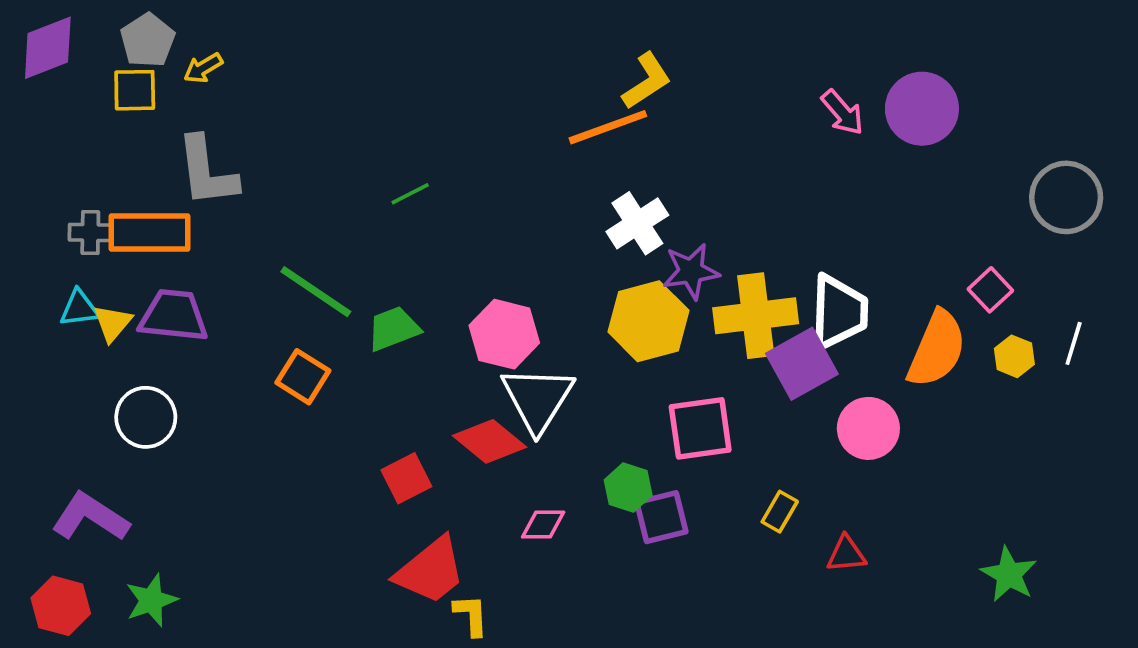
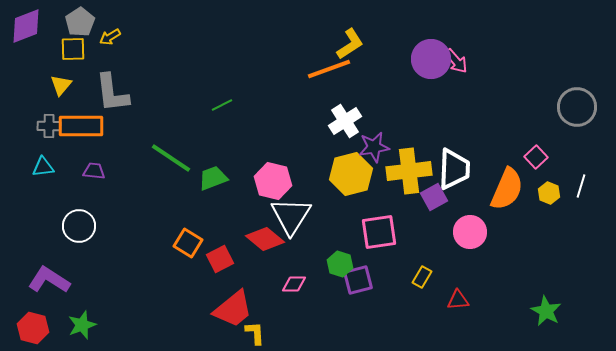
purple circle: (922, 109) -> (431, 59), moved
purple trapezoid: (174, 316) -> (94, 171), size x0.6
yellow triangle: (113, 323) -> (61, 85), moved
purple square: (802, 364) -> (434, 197), size x0.7
orange square: (303, 377) -> (188, 243), moved

